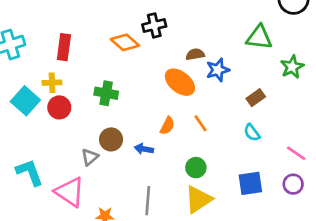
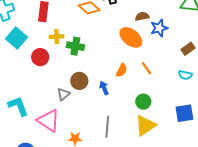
yellow cross: (52, 83) -> (57, 37), moved
cyan square: (25, 101) -> (17, 38), moved
cyan semicircle: (252, 133) -> (185, 75), turned -40
blue arrow: (144, 149) -> (104, 88), turned 56

